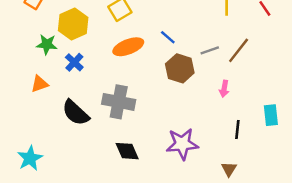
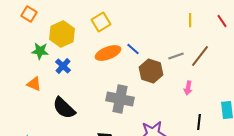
blue line: (168, 37) -> (133, 49), moved
orange triangle: (40, 84) -> (34, 84), turned 42
gray cross: (119, 102) -> (120, 99), moved

